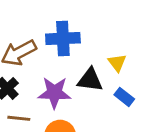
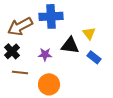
purple star: (54, 93) -> (45, 54), size x0.6

